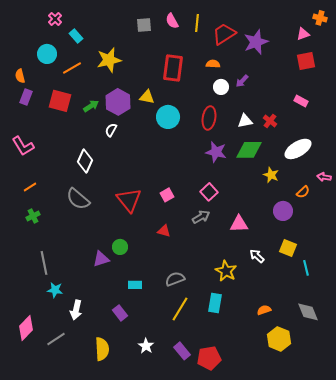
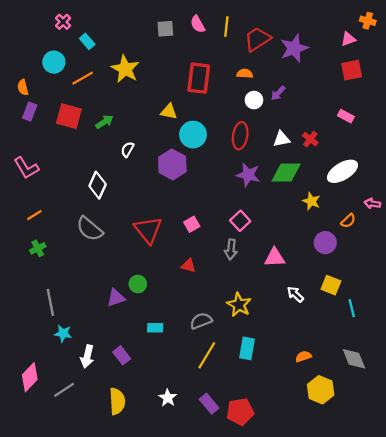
yellow star: (109, 60) -> (125, 69), turned -30
purple hexagon: (118, 102) -> (172, 164), moved
gray arrow: (201, 217) -> (231, 250), turned 126
yellow star: (226, 271) -> (239, 305), moved
purple rectangle: (120, 313) -> (122, 355), moved

